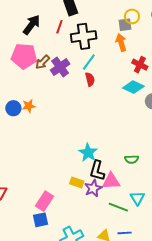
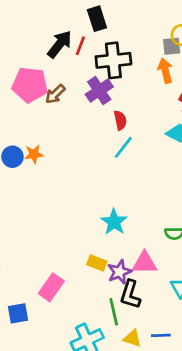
black arrow: (32, 25) -> (60, 44), moved
cyan line: (89, 62) -> (123, 147), moved
purple cross: (60, 67) -> (99, 91), moved
black L-shape: (97, 171) -> (130, 294), moved
green line: (118, 207) -> (114, 312), moved, turned 54
blue square: (40, 220) -> (18, 313), moved

